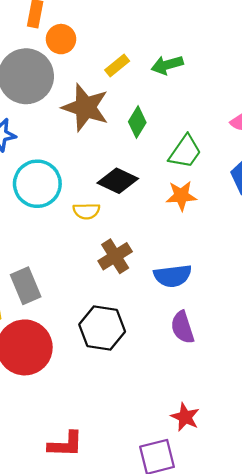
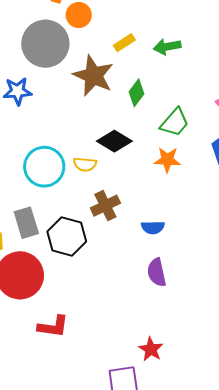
cyan circle: (37, 184) -> (44, 167), moved
blue semicircle: (173, 276) -> (153, 227), size x0.7
black hexagon: (102, 328) -> (67, 236), moved
red L-shape: (65, 444) -> (53, 326), moved

